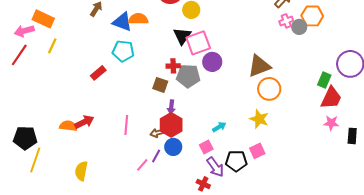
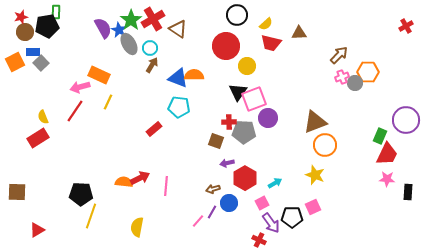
purple arrow: (171, 107) -> (227, 163), turned 72
pink line: (126, 125) -> (166, 186), moved
red hexagon: (171, 125) -> (245, 178), moved

